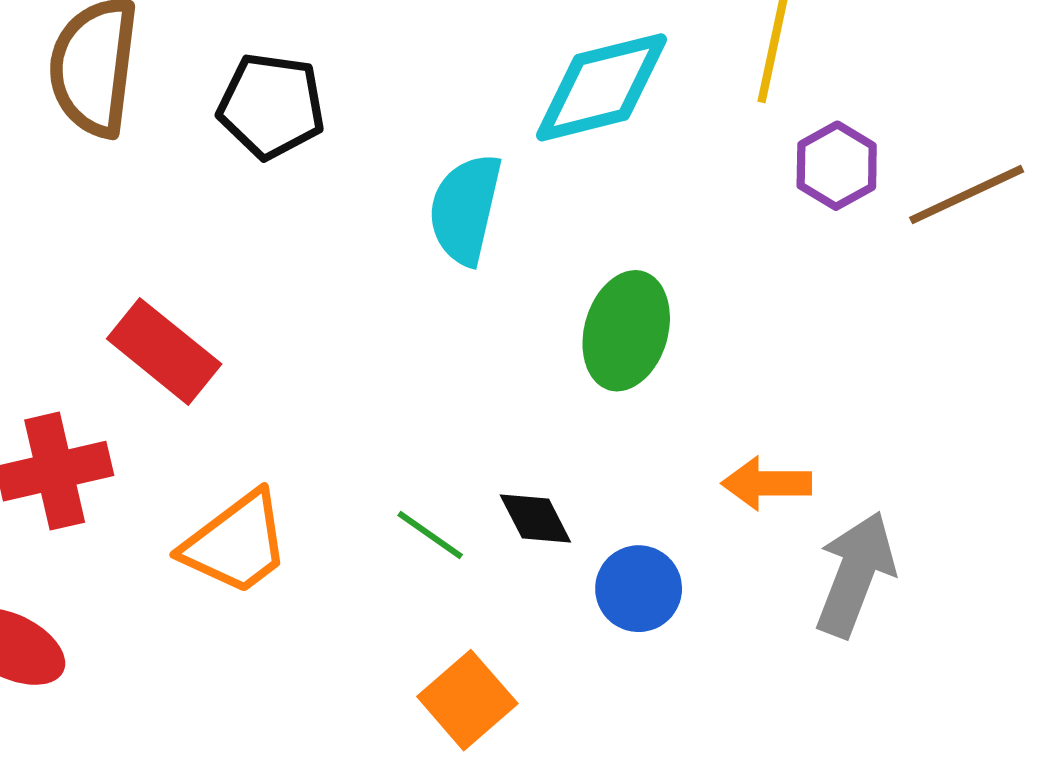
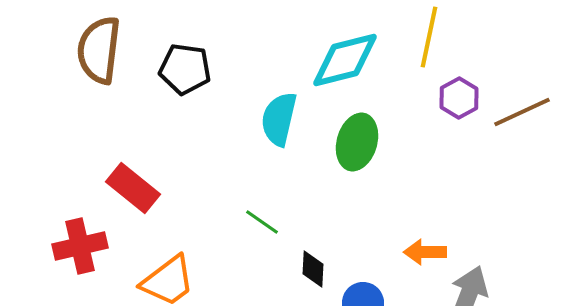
green ellipse: (626, 331) -> (357, 142), moved
black diamond: (535, 519) -> (313, 269), turned 30
green line: (430, 535) -> (262, 222), moved

